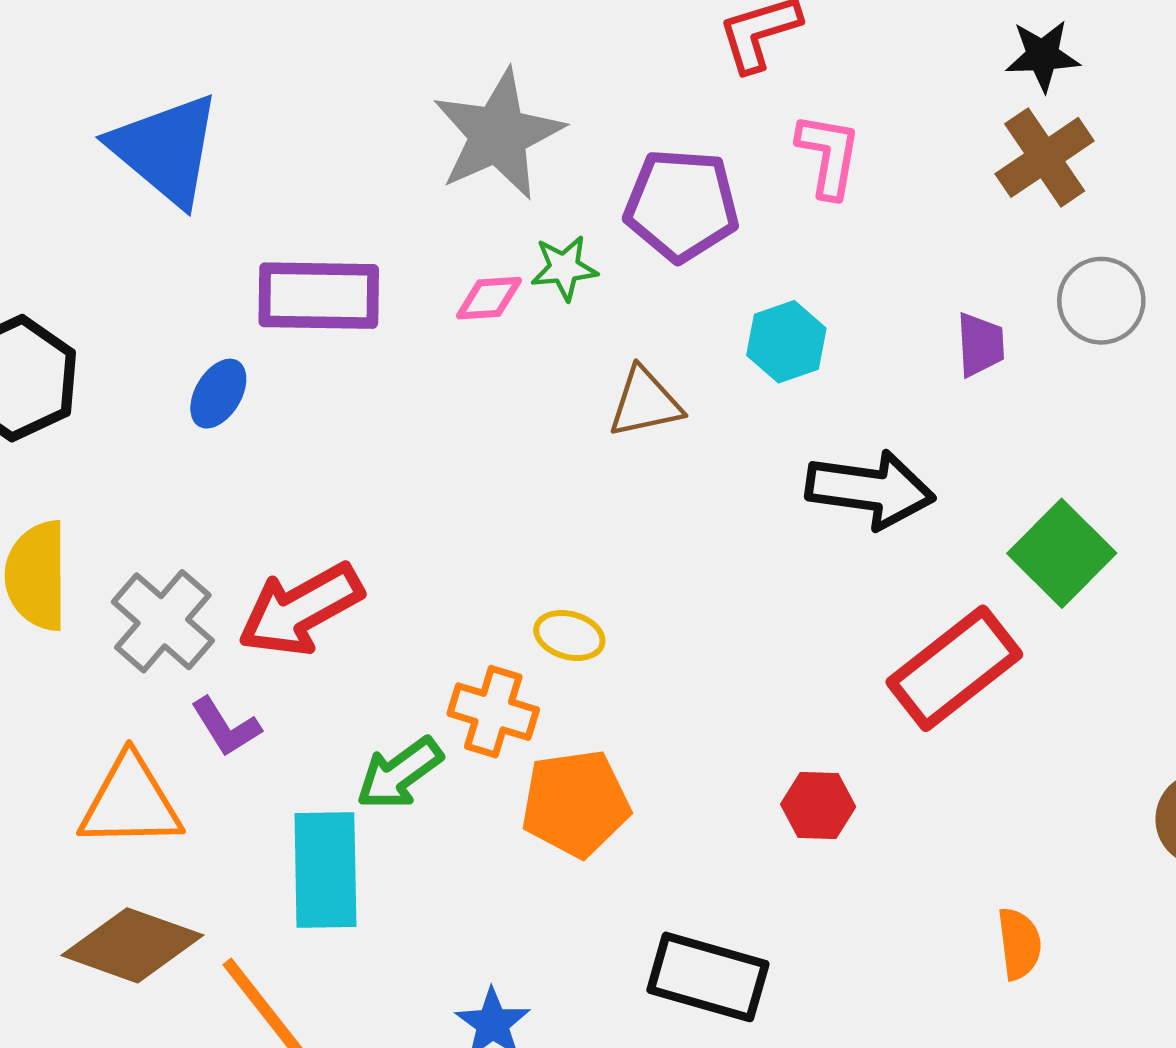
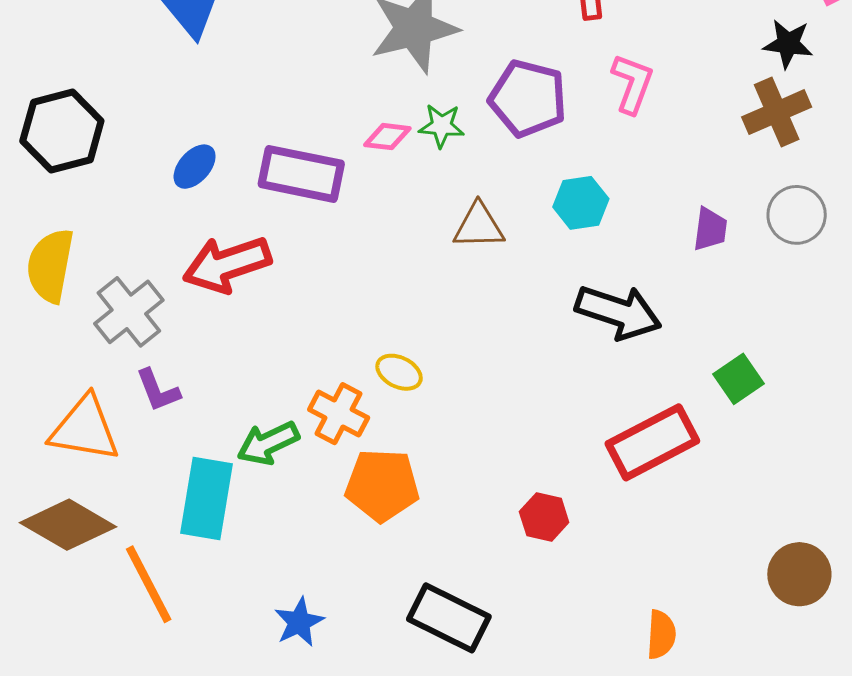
purple rectangle: (319, 296) -> (301, 174), moved
green square: (1062, 553) -> (739, 379), size x0.7
red arrow: (301, 609) -> (227, 264), moved

